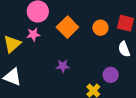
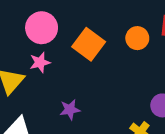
purple star: (63, 66) -> (70, 110), moved

